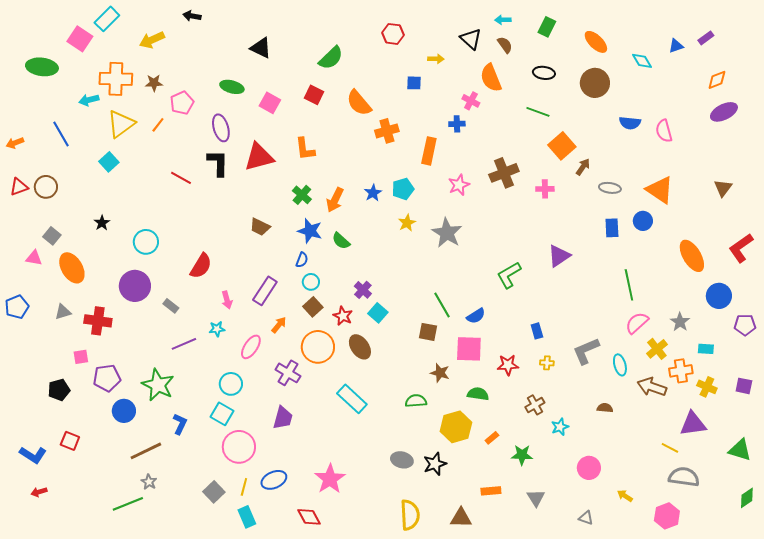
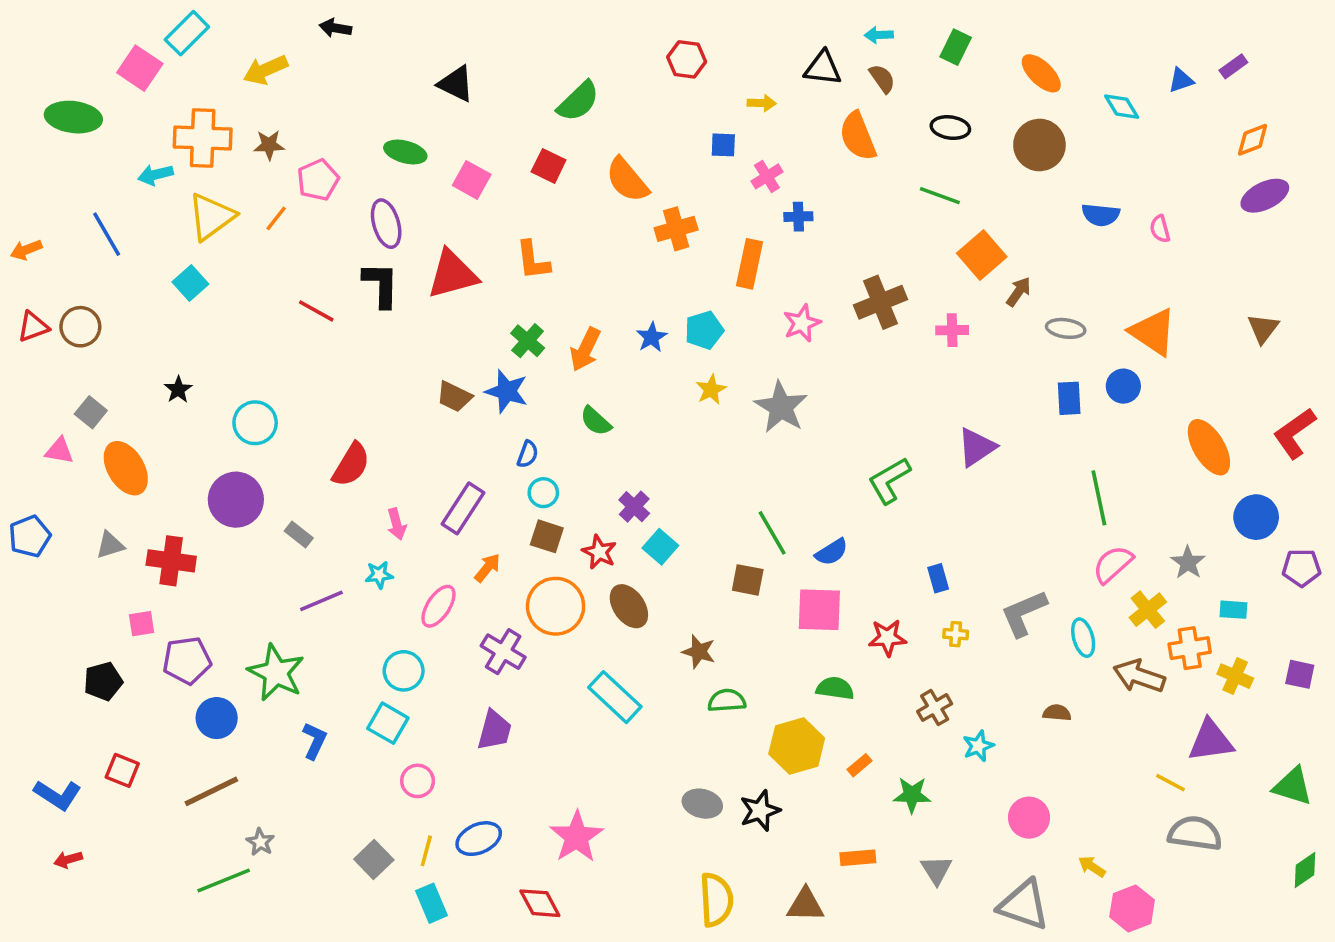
black triangle: (471, 39) -> (823, 68), turned -35
pink cross: (471, 101) -> (767, 176), moved, turned 30
pink semicircle: (664, 131) -> (1160, 229), size x0.7
blue star: (310, 231) -> (507, 391), moved
brown square: (313, 307) -> (547, 536), turned -30
brown star: (440, 373) -> (699, 652), moved
pink circle: (239, 447) -> (418, 781), size x0.6
brown line: (146, 451) -> (211, 791), moved
pink hexagon: (667, 516) -> (1132, 908), moved
gray triangle: (586, 518) -> (1024, 905), size x2.0

